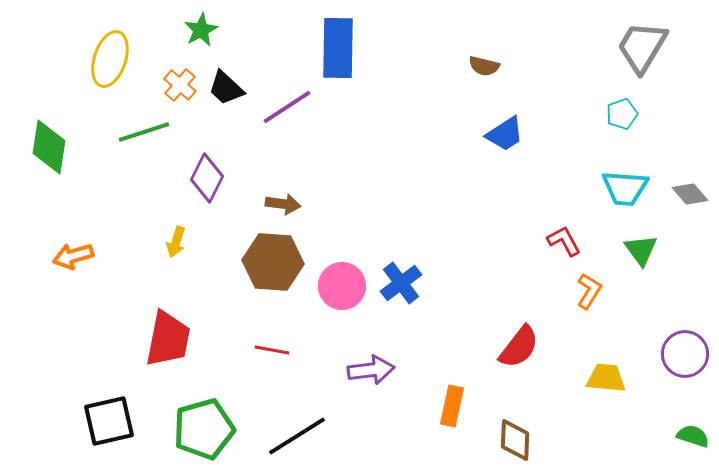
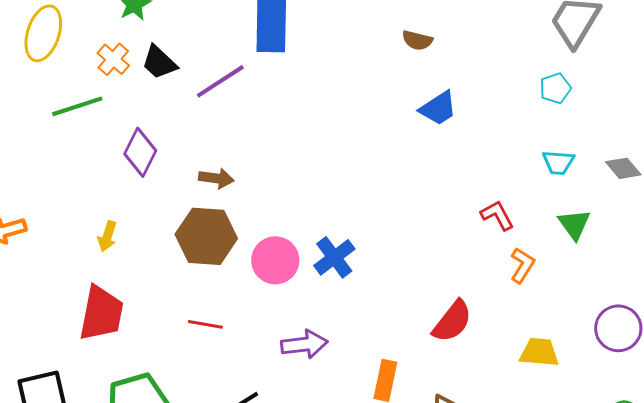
cyan trapezoid: (625, 188) -> (558, 162), size x0.7
yellow arrow: (176, 242) -> (107, 236), moved

